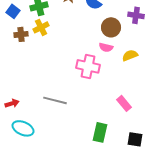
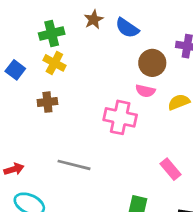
blue square: (13, 11) -> (15, 70), moved
yellow cross: (41, 27) -> (54, 63), turned -35
brown cross: (21, 34) -> (47, 102), moved

